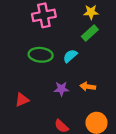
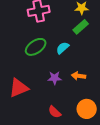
green ellipse: (41, 55) -> (36, 47), turned -40
red triangle: (22, 100) -> (19, 88), size x1.5

